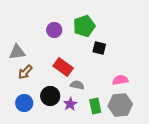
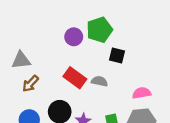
purple circle: (54, 30) -> (74, 37), moved
gray semicircle: (77, 85) -> (99, 81), moved

